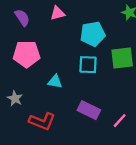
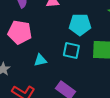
cyan triangle: (55, 82) -> (40, 60), turned -32

